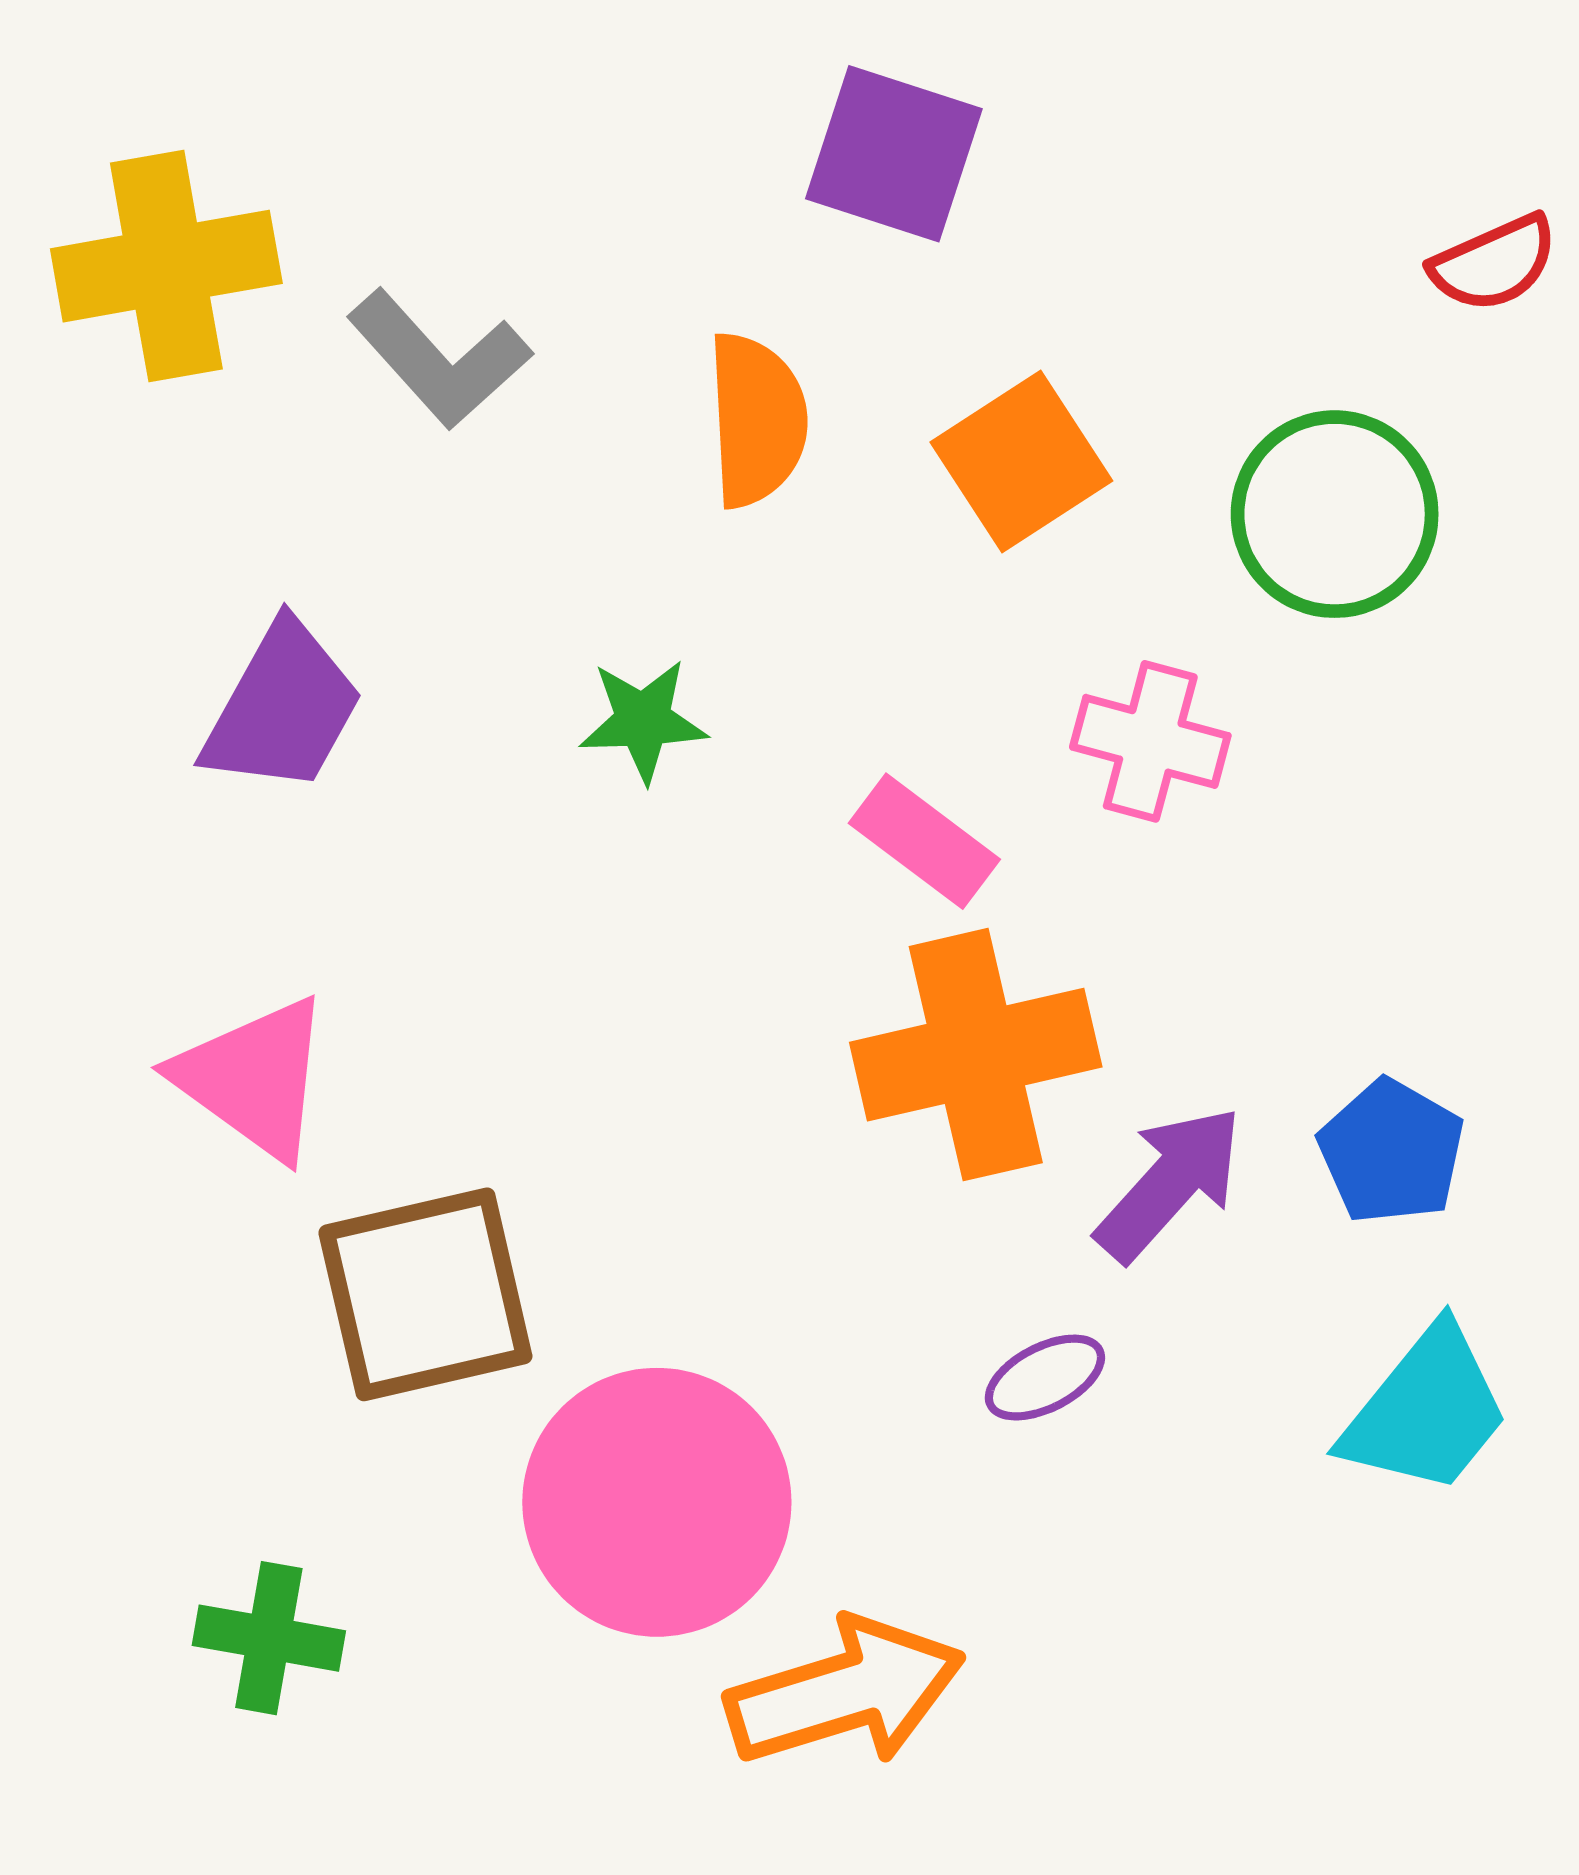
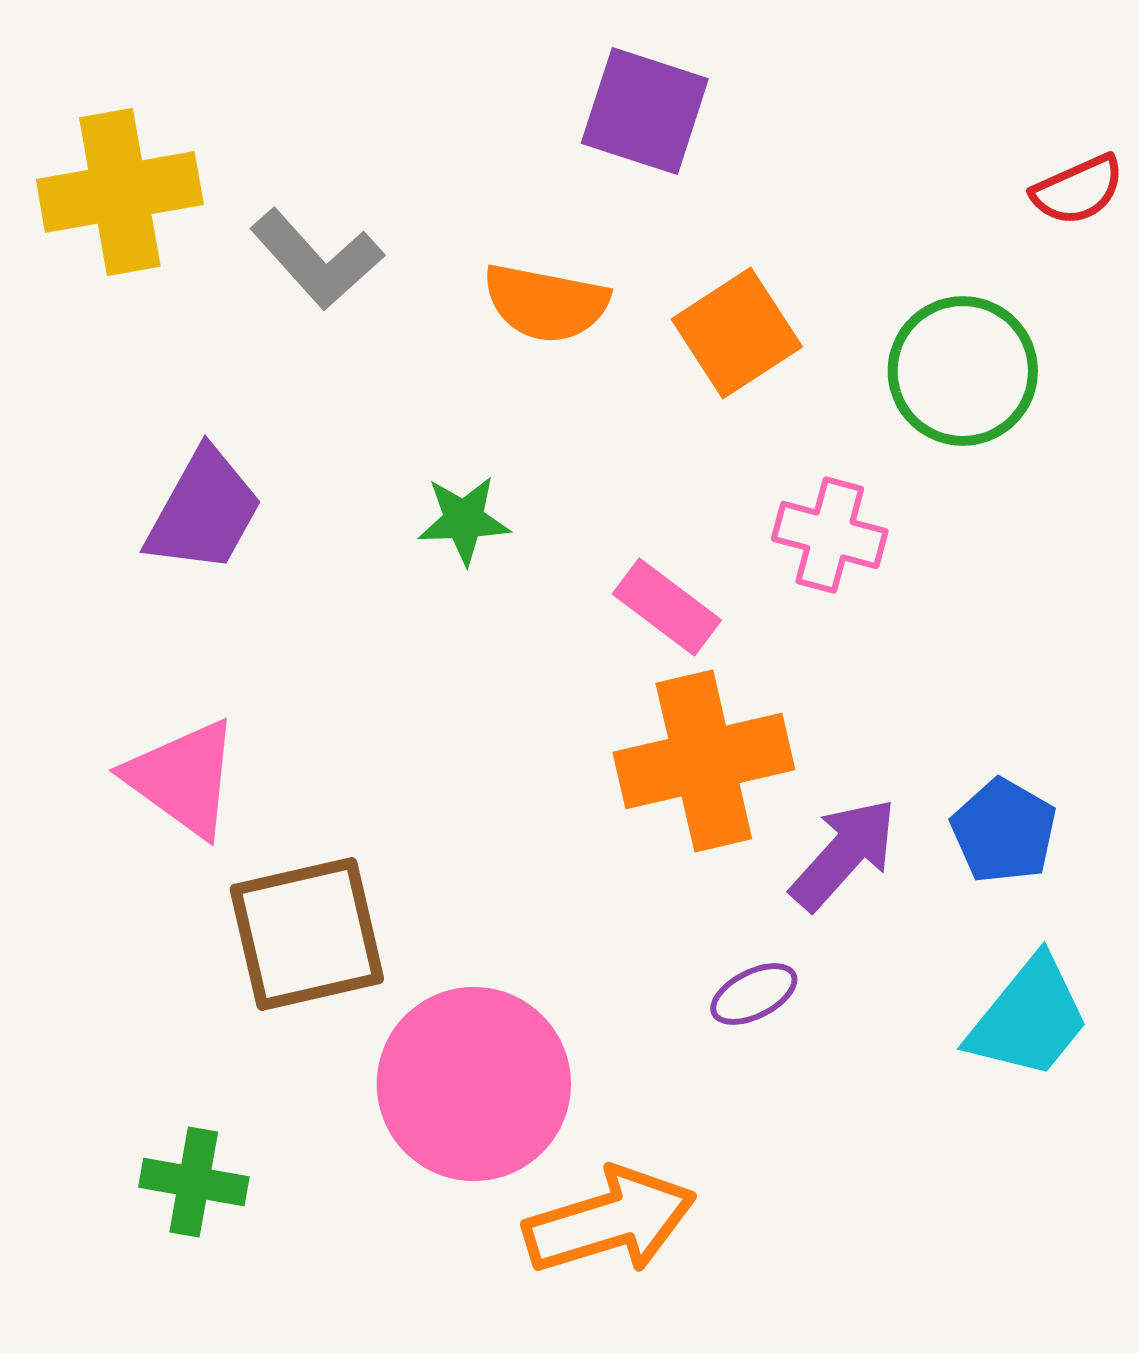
orange semicircle: (757, 420) -> (546, 303), turned 104

